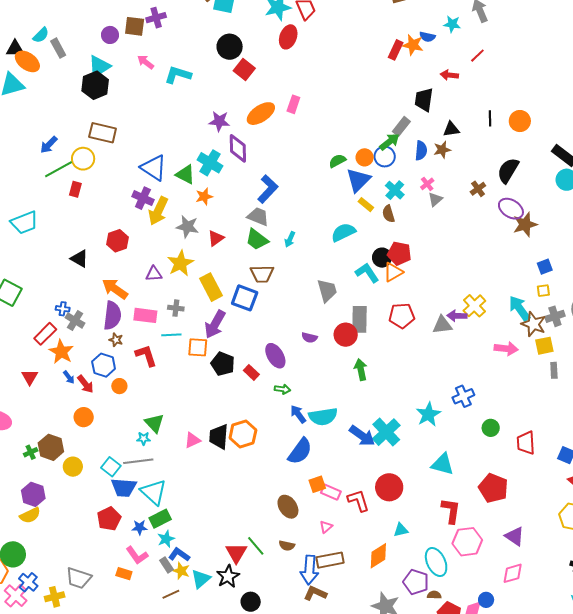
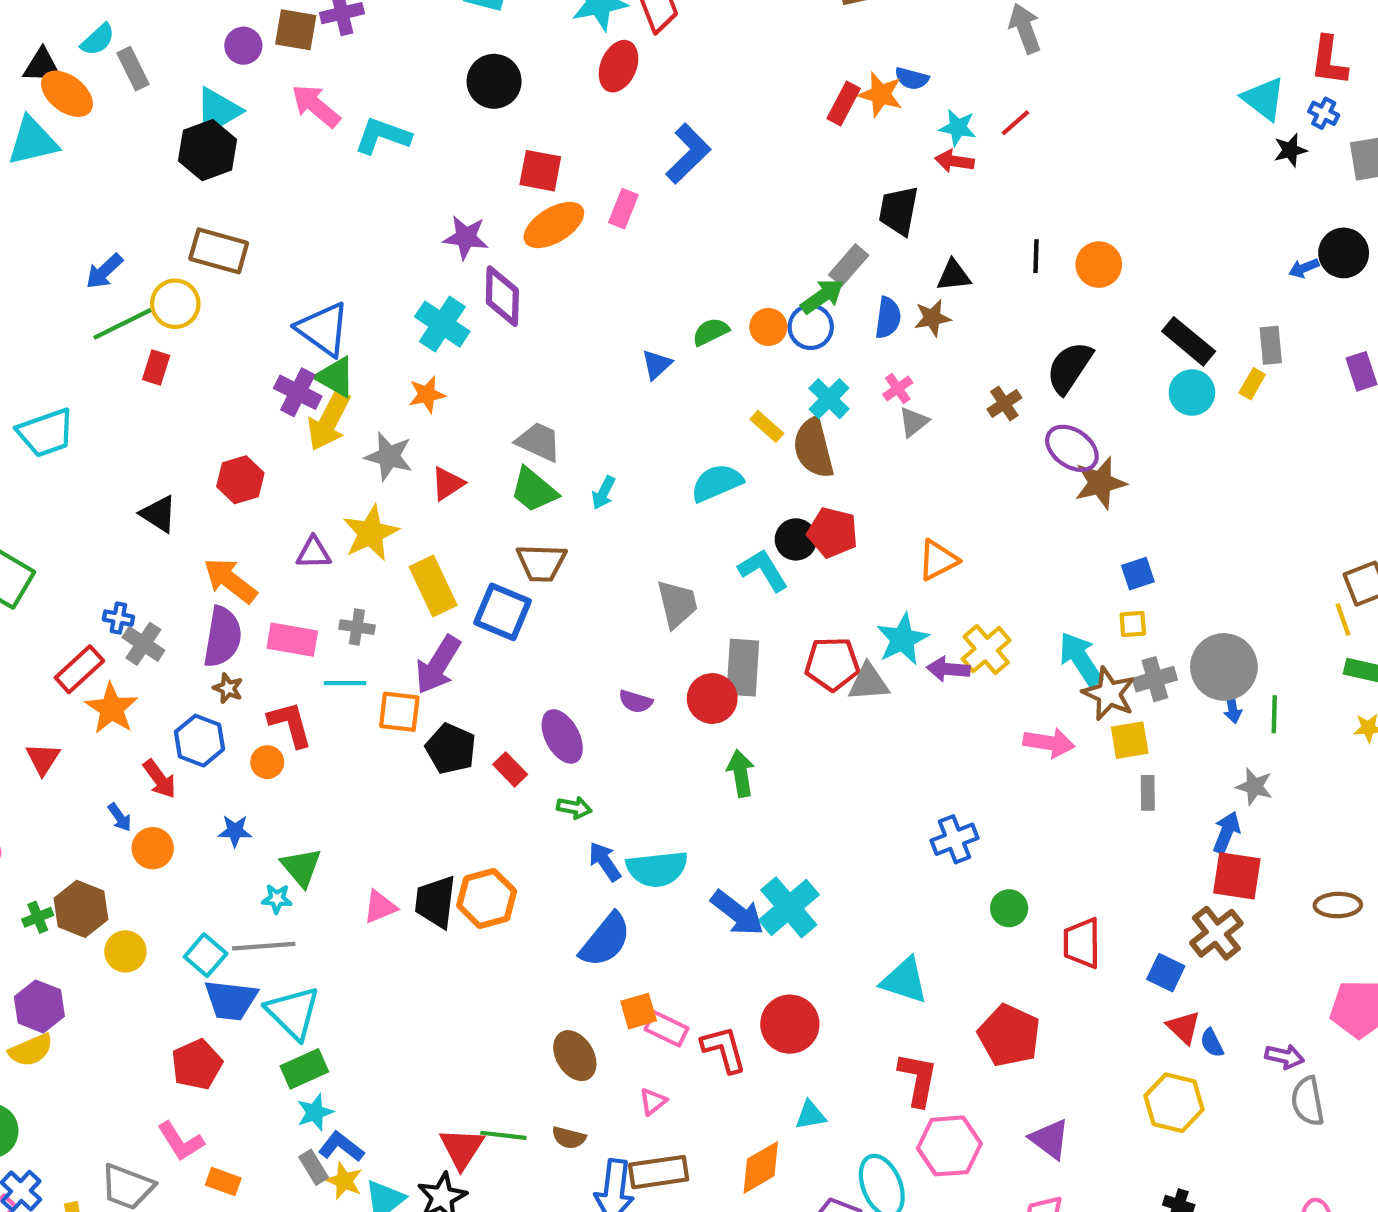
cyan star: (452, 24) -> (958, 128), moved
pink arrow: (146, 62) -> (316, 106), size x1.4
red square: (244, 70) -> (540, 171), moved, turned -30
green triangle: (185, 174) -> (335, 377), moved
blue triangle: (358, 180) -> (657, 365), moved, size x0.6
blue L-shape: (268, 189) -> (688, 154), moved
brown semicircle: (388, 214) -> (813, 448), size x1.6
orange triangle: (393, 272) -> (938, 560), moved
gray triangle: (442, 325) -> (868, 682), moved
blue arrow: (69, 377) -> (120, 817), moved
orange circle: (119, 386) -> (267, 762), moved
cyan star: (428, 414) -> (902, 639), moved
blue star: (140, 527) -> (235, 831), moved
green line: (256, 546) -> (503, 1135), turned -45
pink L-shape: (137, 555) -> (181, 1141), moved

